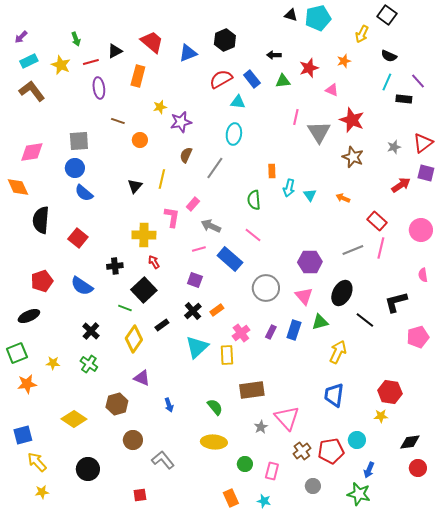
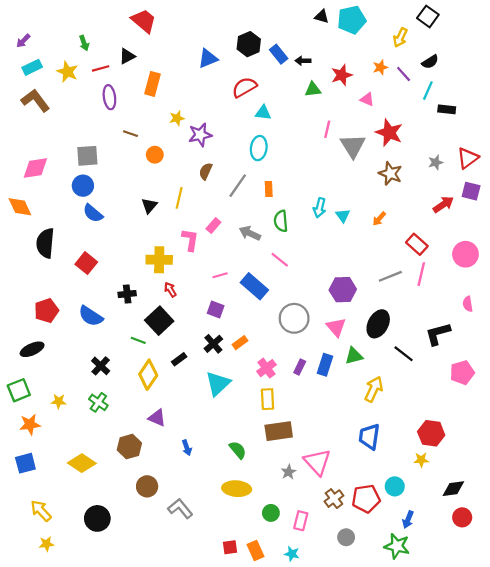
red trapezoid: (152, 42) -> (144, 21), moved
black semicircle: (389, 56) -> (430, 62), turned -56
blue rectangle: (252, 79) -> (279, 54), moved
purple line: (418, 81) -> (404, 74), moved
orange rectangle: (272, 171) -> (269, 189), moved
orange arrow: (343, 198) -> (379, 219), turned -72
gray arrow: (211, 226) -> (250, 233), moved
yellow rectangle: (227, 355) -> (268, 399), moved
blue square: (23, 435) -> (25, 463), moved
red square: (140, 495) -> (230, 547), moved

